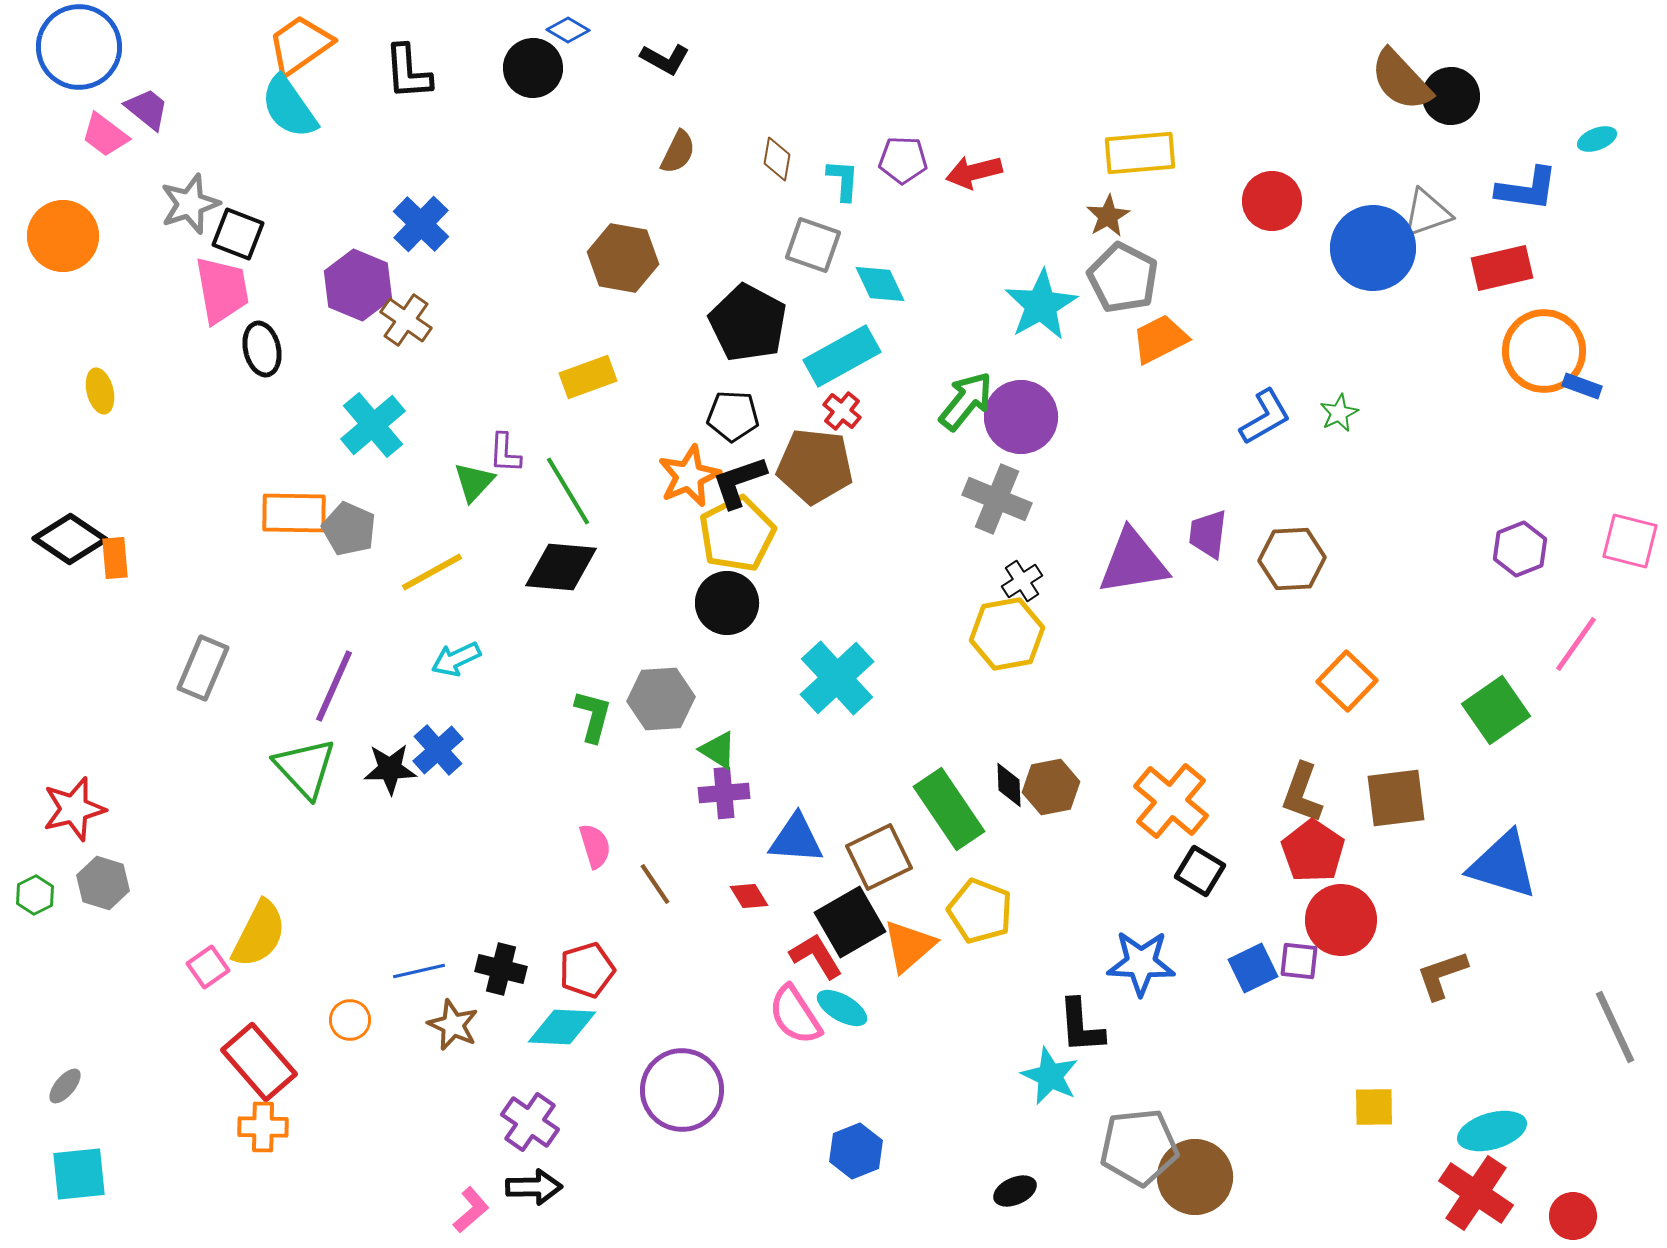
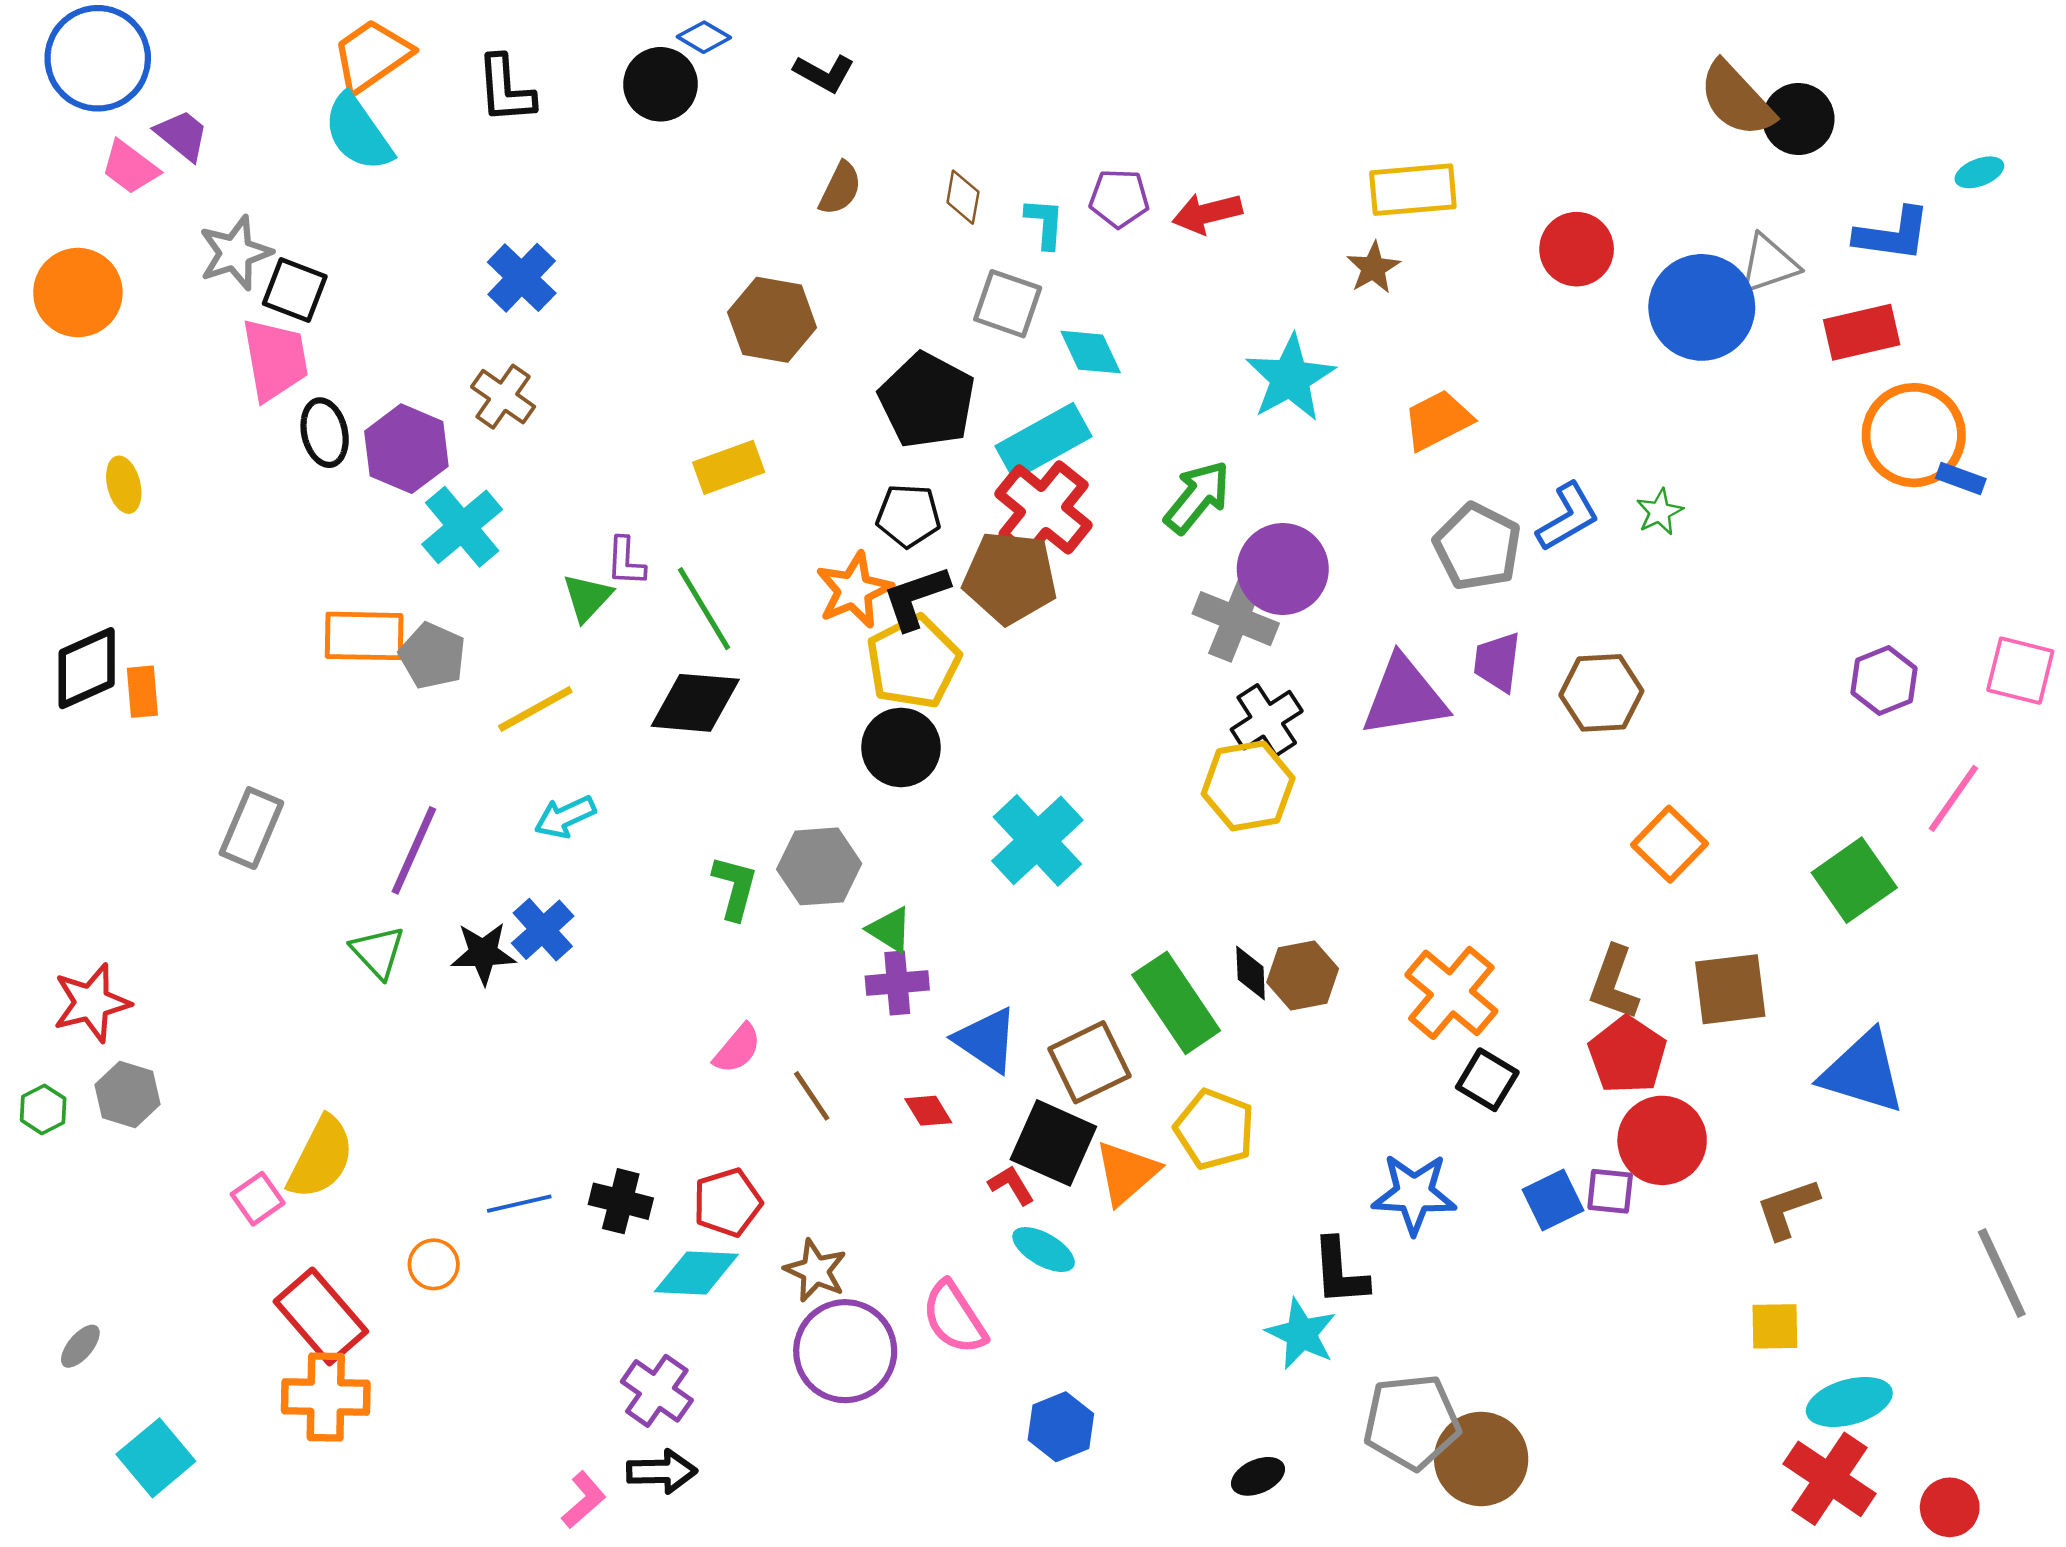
gray pentagon: (1123, 278) -> (1477, 547), moved
purple hexagon: (358, 285) -> (406, 449), moved
red cross: (842, 411) -> (1044, 509), size x2.0
purple circle: (1021, 417) -> (1283, 569), moved
black diamond: (70, 539) -> (87, 668), turned -58
black cross: (1022, 581) -> (1267, 720), size x1.4
green triangle: (305, 768) -> (378, 952), size x0.7
blue triangle: (796, 839) -> (987, 1040), turned 30
pink semicircle: (595, 846) -> (737, 1049), turned 57
black square: (850, 922) -> (1053, 1143), turned -36
red L-shape: (816, 956) -> (1011, 1185), size x0.7
pink semicircle: (795, 1015) -> (954, 1318), moved
brown star: (453, 1025) -> (815, 1271), moved
yellow square: (1374, 1107) -> (1775, 1326), moved
orange cross: (263, 1127) -> (326, 1397), size x1.4
cyan square: (79, 1174) -> (156, 1458), moved, turned -34

